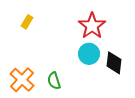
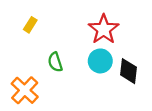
green semicircle: (54, 81) -> (55, 62), moved

